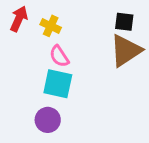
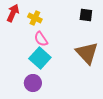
brown triangle: (126, 51) -> (87, 53), moved, turned -40
cyan square: (58, 84) -> (40, 58), turned 30

